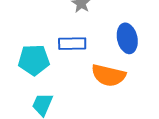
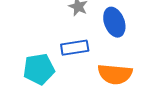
blue ellipse: (127, 38) -> (114, 22), moved

